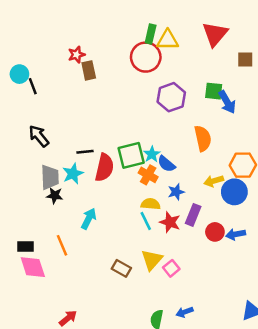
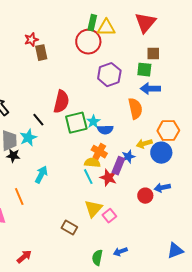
brown square: (245, 59) -> (153, 54), moved
blue arrow: (227, 102) -> (150, 89), moved, turned 120
black line: (85, 152) -> (38, 120), turned 56
blue semicircle: (166, 164) -> (105, 130), turned -42
red semicircle: (104, 168) -> (61, 102), moved
orange cross: (148, 175) -> (99, 152), moved
blue star: (176, 192) -> (128, 157), moved
purple rectangle: (193, 215) -> (118, 166), moved
red circle: (215, 232) -> (145, 196), moved
brown rectangle: (121, 268) -> (69, 228), moved

